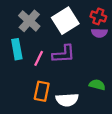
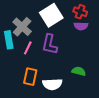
gray cross: (29, 21) -> (22, 27), moved
purple L-shape: (64, 54) -> (50, 44), turned 105

